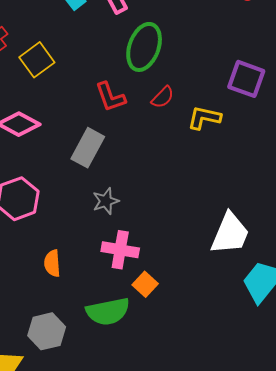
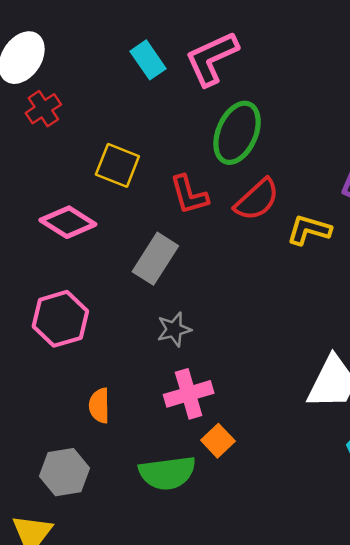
yellow square: (37, 60) -> (117, 165), moved, turned -36
red semicircle: (163, 97) -> (257, 200), size x1.5
pink cross: (120, 250) -> (189, 394), turned -30
gray hexagon: (47, 331) -> (64, 472), moved

